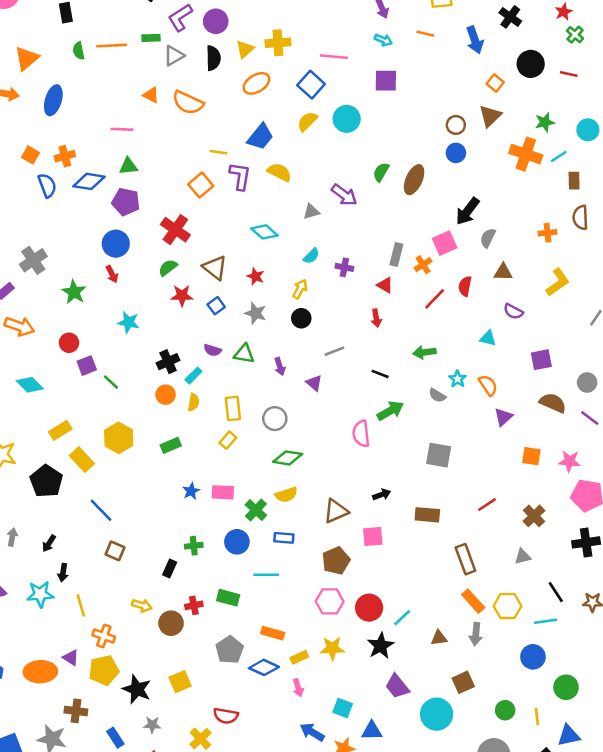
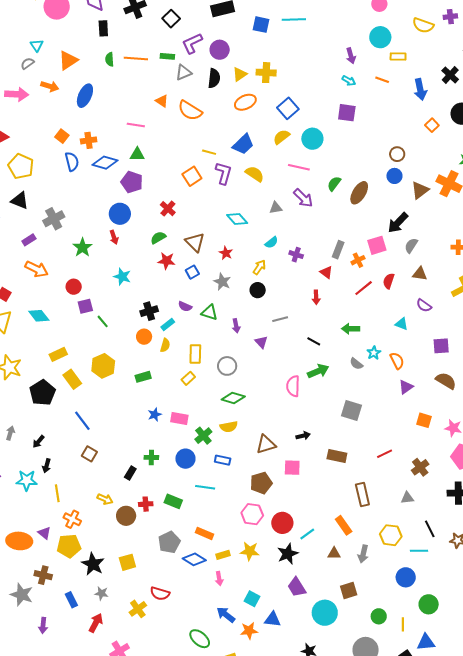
pink line: (334, 57) -> (299, 167), moved
brown triangle: (490, 116) -> (420, 190), moved
red cross: (175, 230) -> (168, 209), size x0.7
orange rectangle: (473, 601) -> (344, 525), moved

